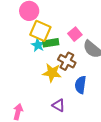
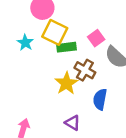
cyan star: (38, 45) -> (25, 43), moved
yellow star: (52, 73) -> (66, 83), turned 30

